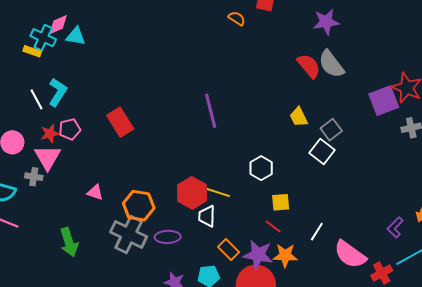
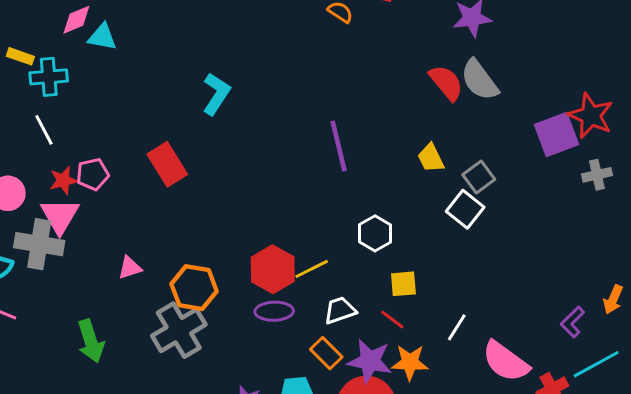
cyan cross: (43, 38) -> (49, 77), moved, turned -30
yellow rectangle: (32, 51) -> (20, 56), moved
cyan L-shape: (58, 92) -> (216, 94), moved
purple line: (211, 111) -> (339, 146), moved
gray cross: (34, 177) -> (39, 244), size x1.8
pink triangle: (95, 192) -> (130, 268), turned -36
yellow line: (218, 193) -> (312, 269), turned -45
white trapezoid: (207, 216) -> (340, 310), moved, turned 70
gray cross: (129, 234) -> (179, 330), turned 33
purple ellipse: (168, 237) -> (274, 311), moved

